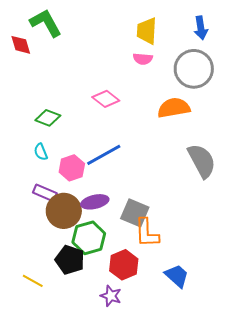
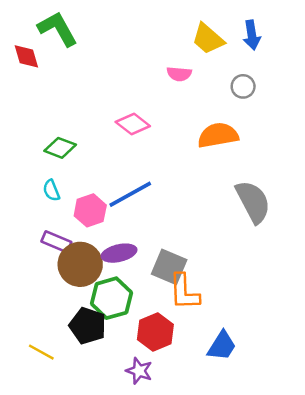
yellow trapezoid: (147, 31) -> (208, 39), moved, turned -52
gray circle: (194, 69) -> (243, 86), size x0.5
blue trapezoid: (177, 276) -> (222, 346), turned 80

